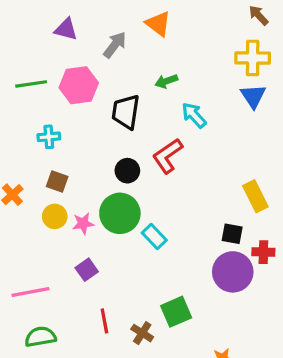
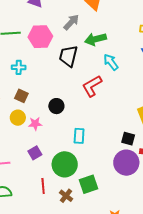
gray arrow: (115, 45) -> (71, 22), moved
green arrow: (166, 81) -> (96, 39), size x1.5
black circle: (127, 171) -> (56, 106), moved
green circle: (120, 213) -> (65, 164), moved
cyan rectangle: (154, 236) -> (79, 136), turned 42

